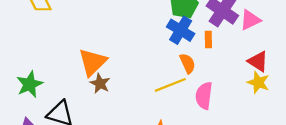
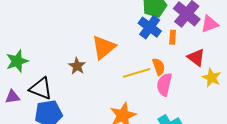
red triangle: (258, 61) -> (196, 57), moved
orange triangle: (93, 62) -> (104, 47), moved
orange semicircle: (188, 63) -> (159, 67), moved

